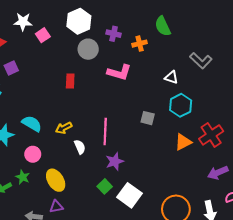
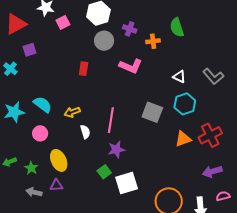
gray L-shape: (201, 61) -> (213, 76), moved
gray square: (148, 118) -> (152, 112), size x1.5
green star: (23, 177) -> (31, 168), moved
white square: (130, 195) -> (127, 183), turned 30

